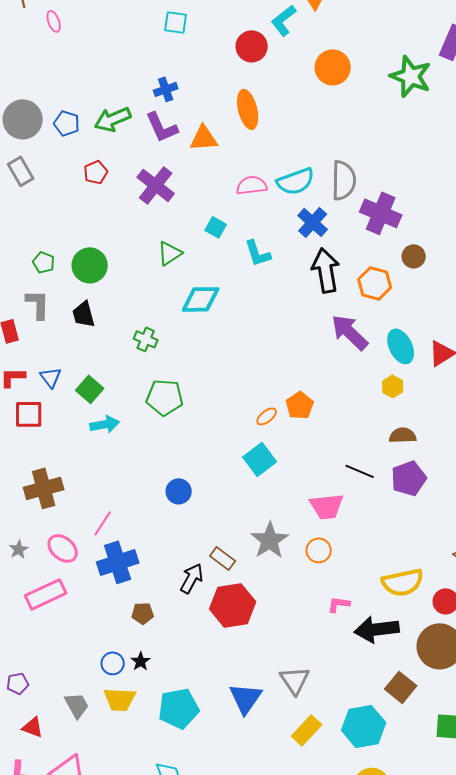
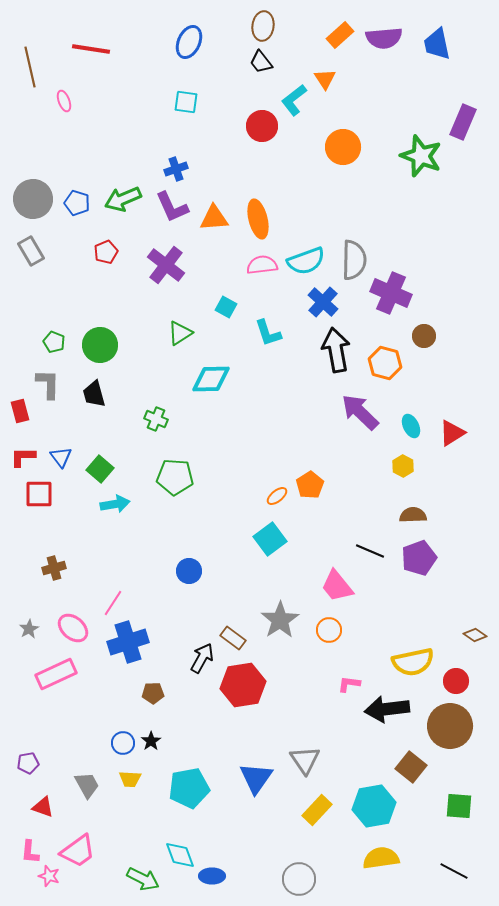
orange ellipse: (248, 109) -> (258, 219), moved
cyan ellipse: (401, 346) -> (411, 426), size x0.7
brown cross: (44, 488) -> (54, 568), size x0.6
pink trapezoid: (327, 506) -> (337, 586), turned 57
yellow trapezoid: (120, 699) -> (130, 779), size x0.7

